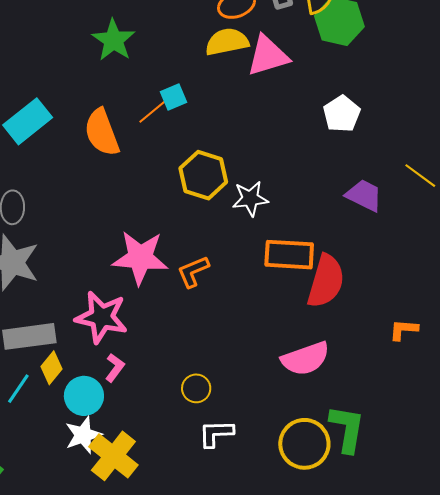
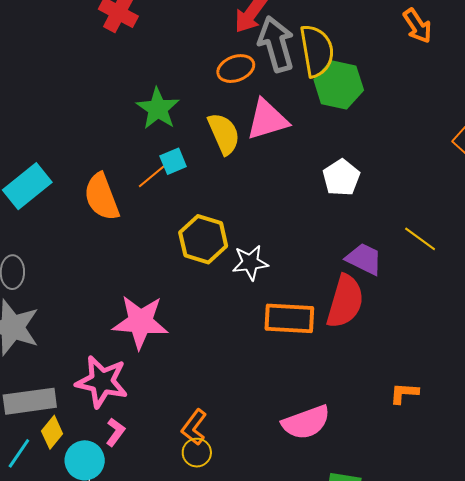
green star: (114, 40) -> (158, 109), moved
yellow semicircle: (227, 42) -> (224, 134), moved, turned 78
orange L-shape: (193, 272) -> (194, 427), moved, turned -30
red semicircle: (326, 281) -> (345, 301), moved

